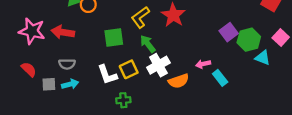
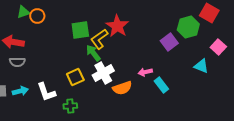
yellow L-shape: (140, 17) -> (99, 39), moved
green square: (114, 37) -> (80, 30), moved
green hexagon: (249, 40) -> (188, 27), moved
gray semicircle: (67, 64) -> (17, 62), moved
white L-shape: (107, 75) -> (46, 92), moved

